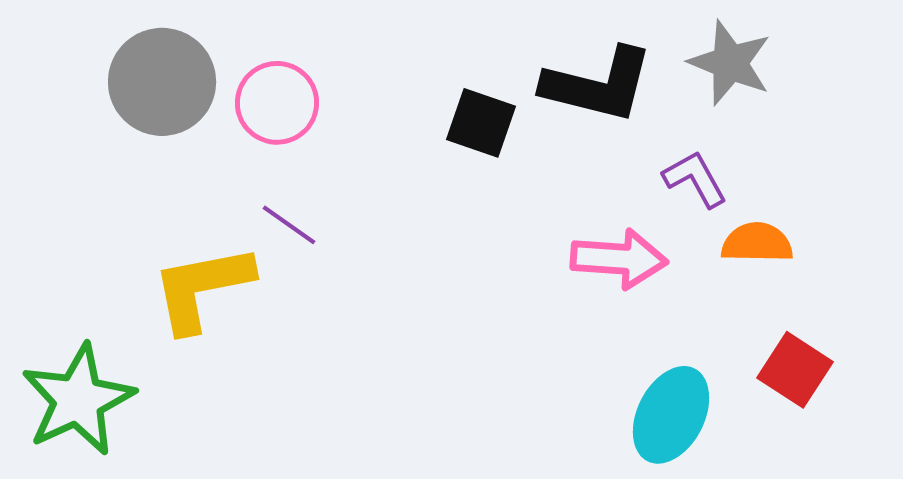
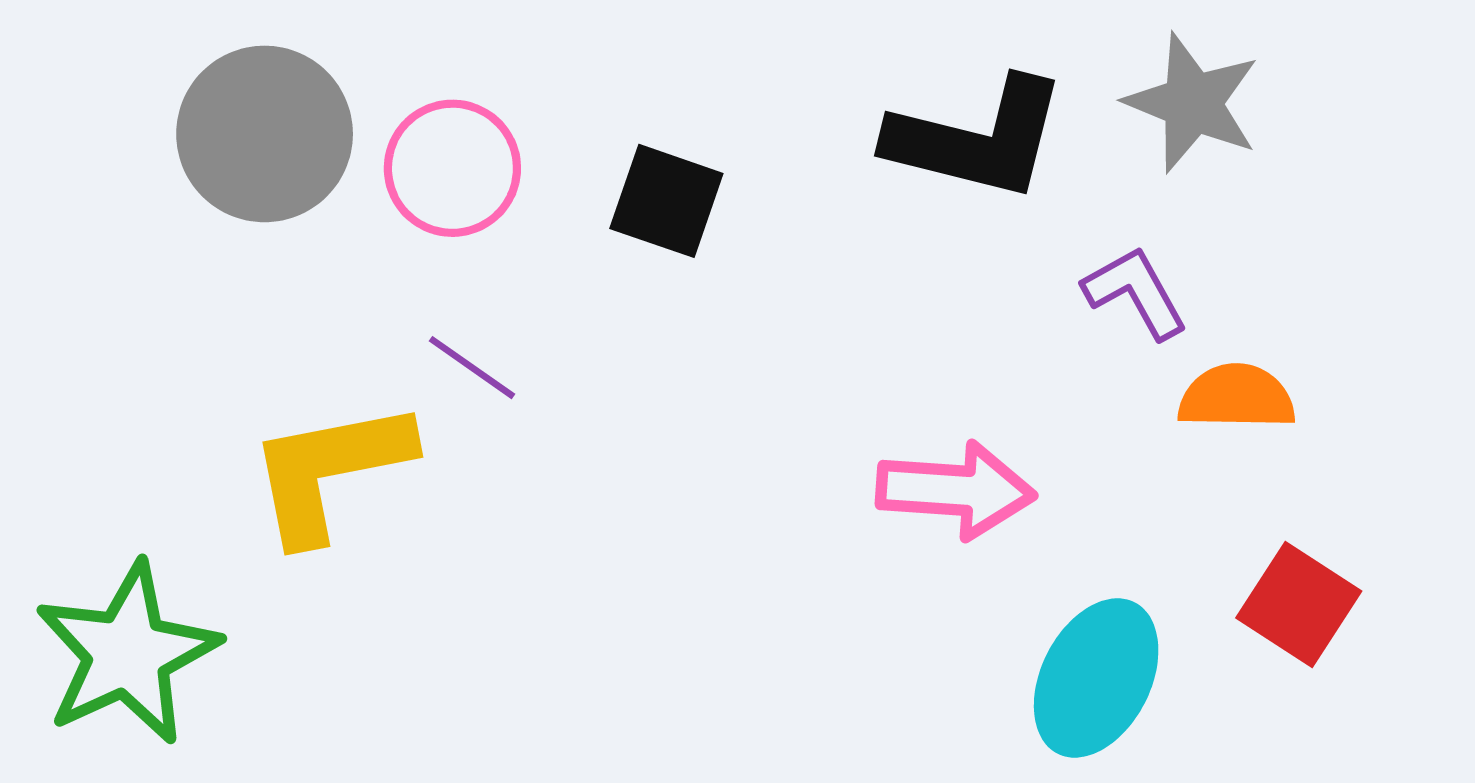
black square: (481, 123) -> (666, 201), moved
pink arrow: (619, 259) -> (956, 490), moved

